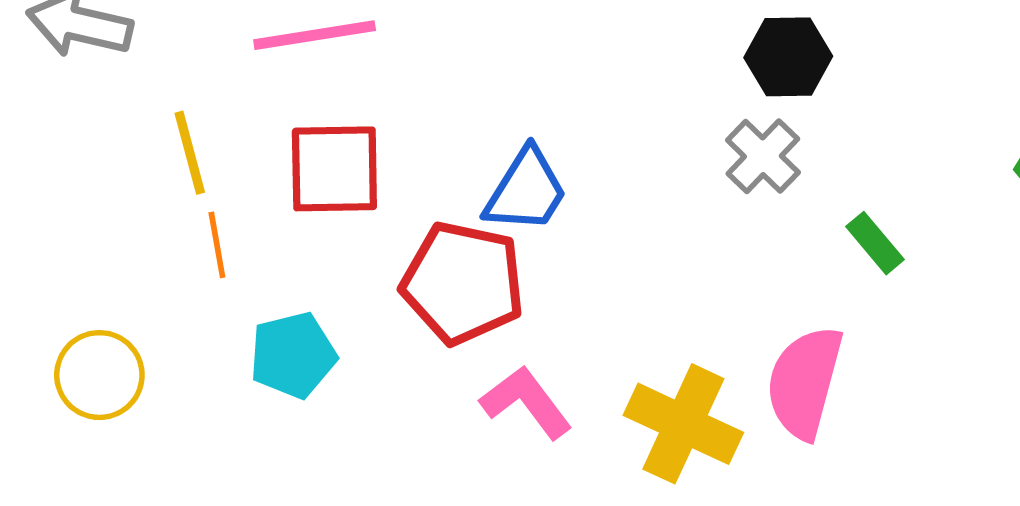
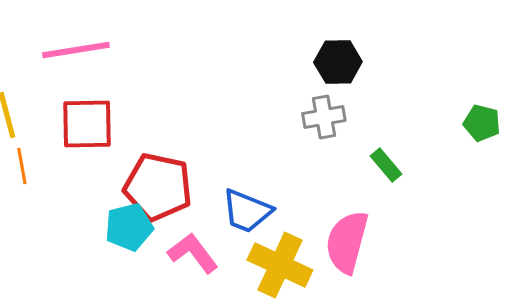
gray cross: (763, 156) -> (324, 117), turned 36
blue trapezoid: (526, 191) -> (247, 211), moved, turned 80
cyan pentagon: (293, 355) -> (129, 227), moved

